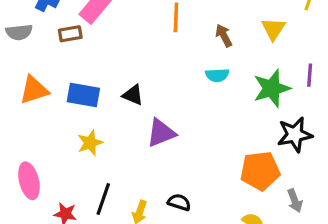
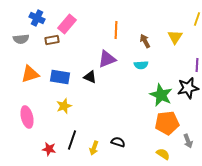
green star: (272, 88) -> (161, 95), moved, turned -30
purple triangle: (161, 133) -> (107, 59), moved
black star: (295, 135) -> (188, 88), moved
pink ellipse: (29, 181) -> (27, 117), moved

